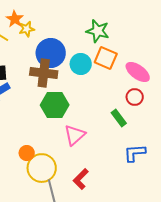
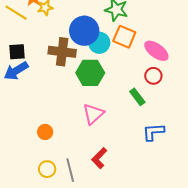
blue circle: (51, 53) -> (84, 31), moved
green hexagon: (55, 105) -> (90, 73), moved
yellow circle: (42, 168) -> (47, 169), moved, size x0.6

